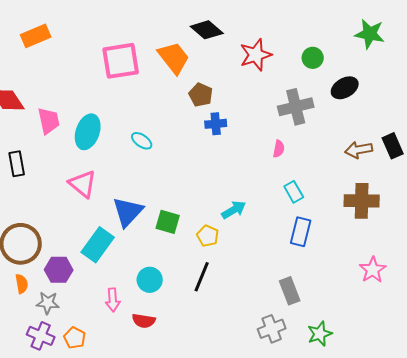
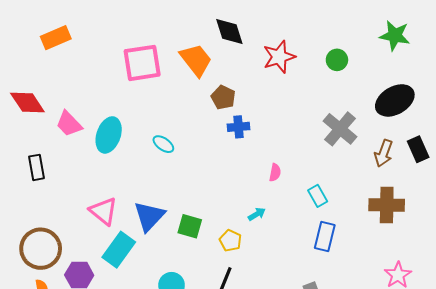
black diamond: (207, 30) -> (229, 31), turned 32
black ellipse: (345, 88) -> (395, 100), moved, size x1.4
gray cross: (296, 107) -> (340, 129), moved, turned -36
pink trapezoid: (49, 121) -> (69, 124), turned 148
pink semicircle: (279, 149) -> (275, 173), moved
brown arrow: (359, 150) -> (384, 153), turned -60
pink triangle: (83, 184) -> (104, 211), moved
cyan arrow: (234, 210) -> (257, 214), size x0.7

